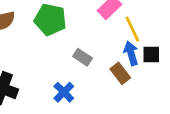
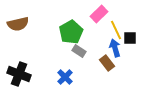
green pentagon: (50, 20) -> (71, 32), moved, turned 30
black square: (151, 55) -> (130, 38), moved

